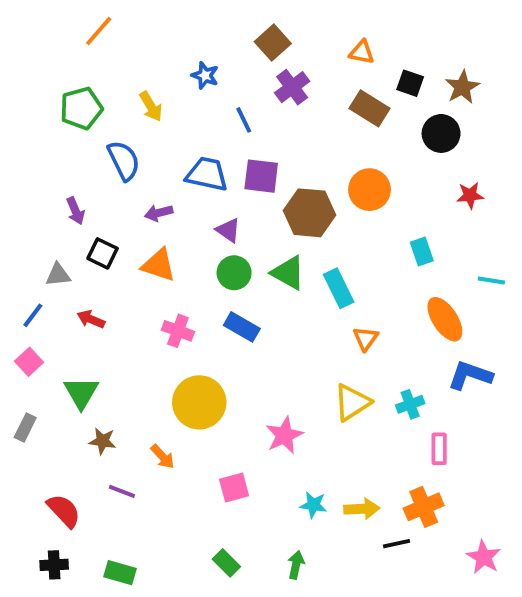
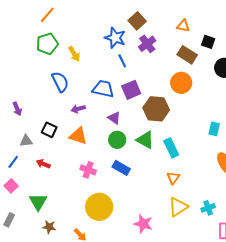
blue star: (205, 75) -> (115, 38), moved, size x1.5
green pentagon: (81, 108) -> (47, 44), moved
purple square: (261, 176) -> (131, 90), turned -30
orange circle: (369, 190) -> (181, 83), moved
purple arrow: (75, 211) -> (17, 109), moved
cyan rectangle: (422, 251) -> (214, 129), turned 32
orange triangle: (366, 339) -> (173, 178), moved
pink star: (284, 435) -> (143, 224), turned -30

